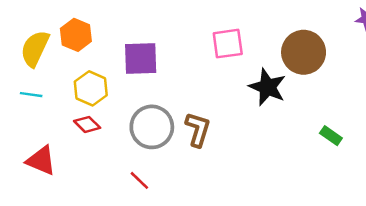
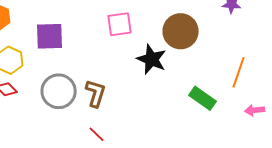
green rectangle: (331, 136) -> (203, 98), size x1.5
red line: (139, 180) -> (97, 134), moved

